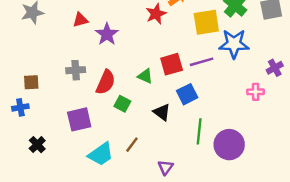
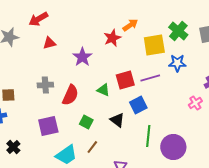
purple star: (107, 34) -> (82, 57), moved
blue star: (234, 44) -> (177, 63), size x0.7
pink cross: (256, 92) -> (195, 103), turned -32
green square: (122, 104) -> (86, 122), moved

